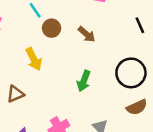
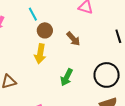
yellow arrow: (34, 59) -> (40, 54), moved, turned 30

